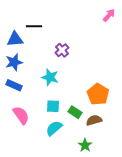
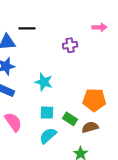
pink arrow: (109, 15) -> (100, 27), moved, turned 48
purple cross: (62, 50) -> (70, 45), moved, turned 32
orange pentagon: (98, 94) -> (94, 100), turned -30

